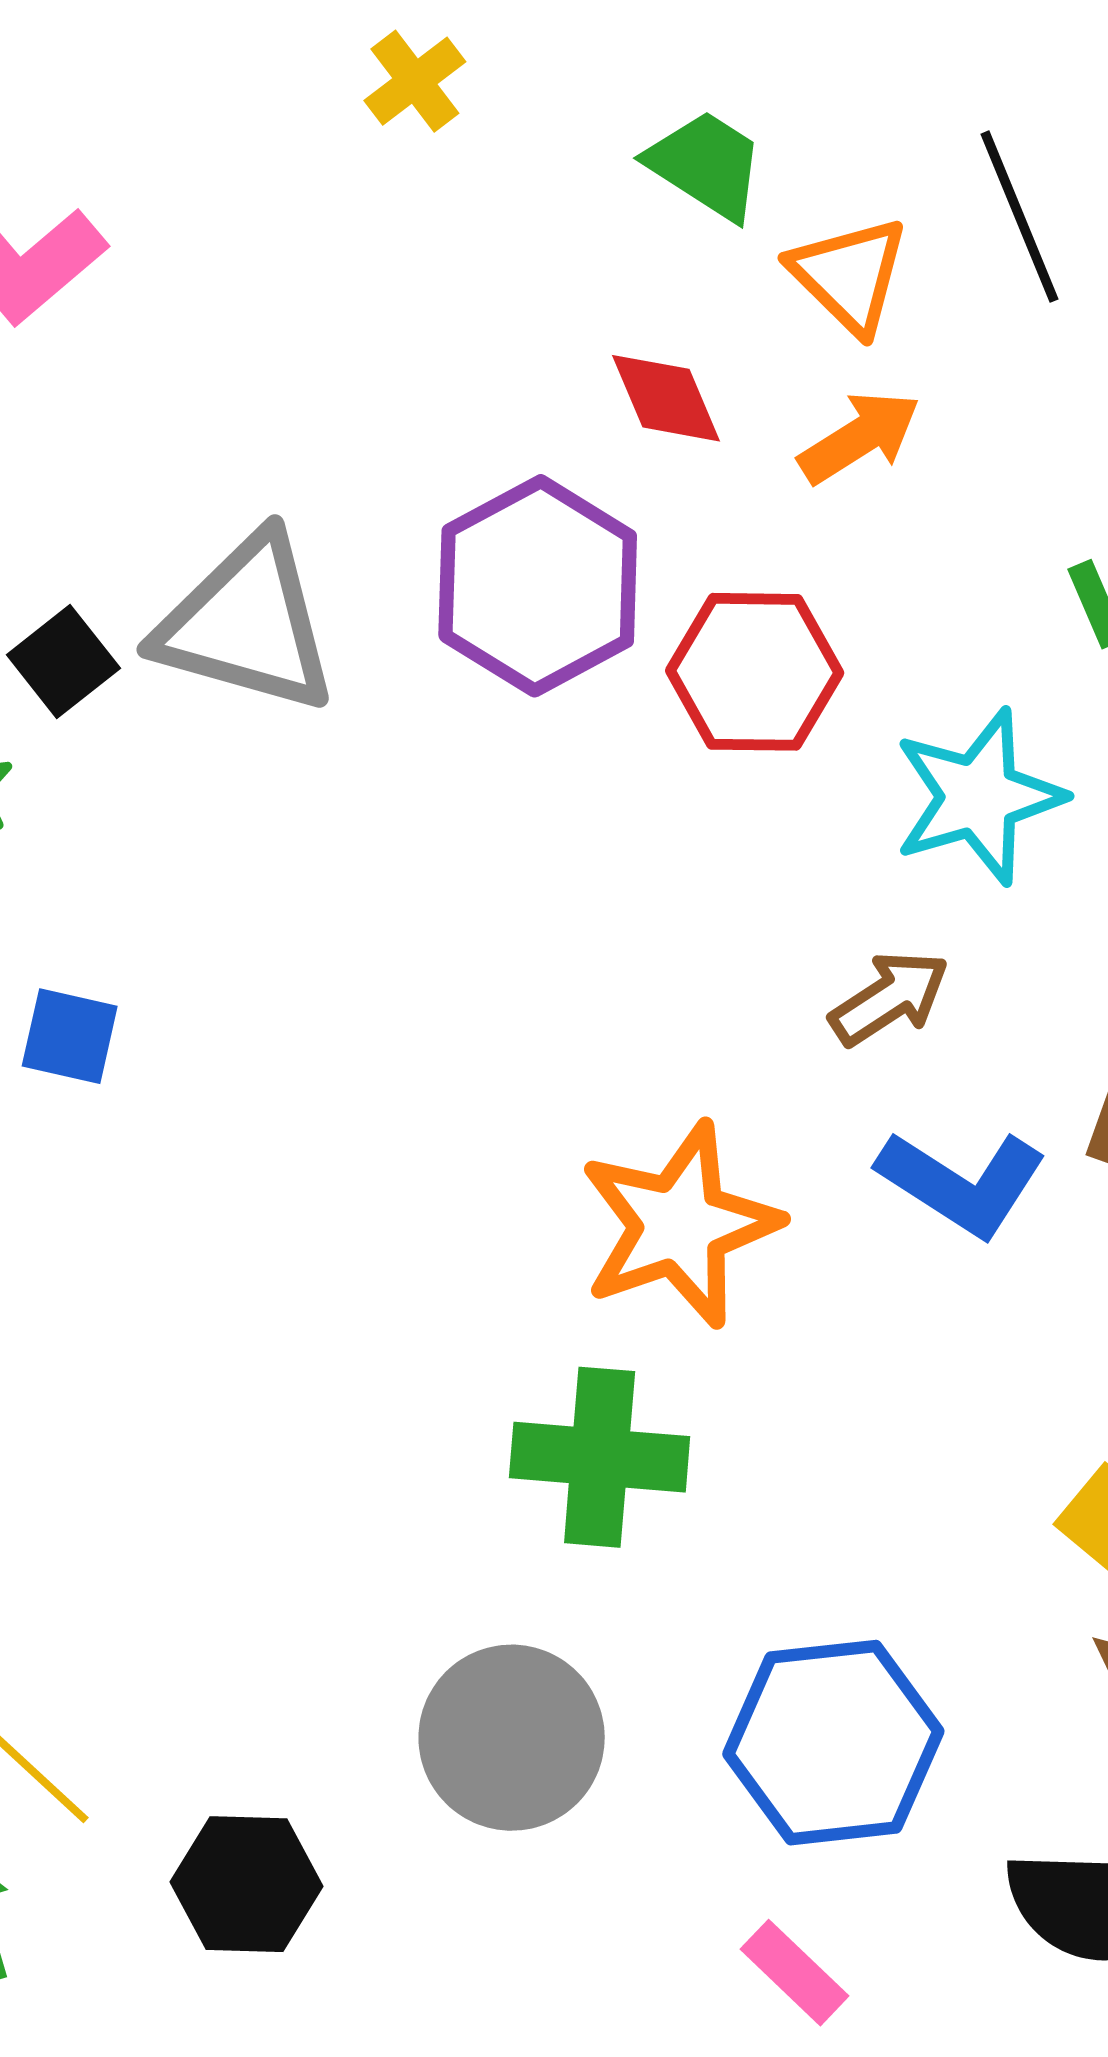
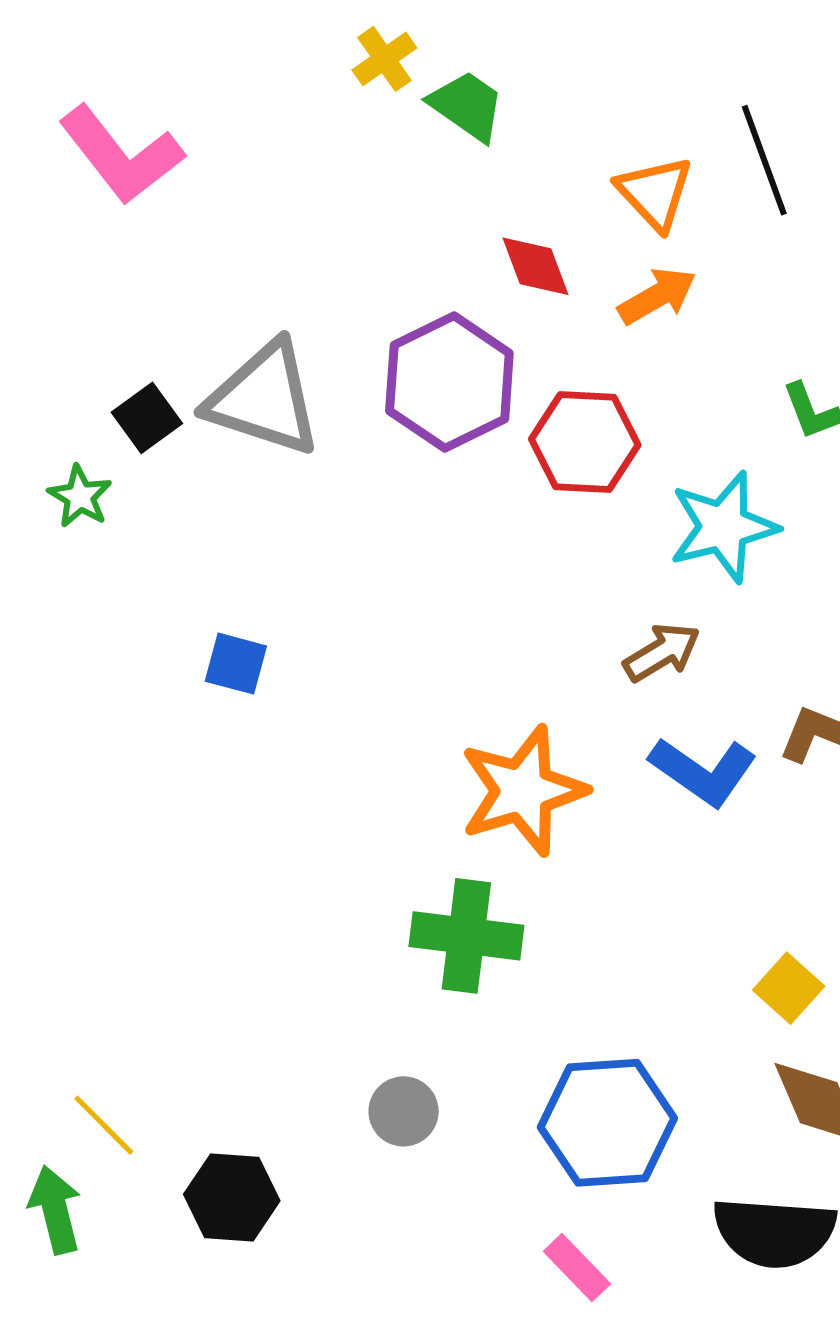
green trapezoid: (706, 165) -> (467, 106), moved
blue square: (70, 1036) -> (236, 664), moved
gray circle: (512, 1738) -> (404, 1111), size x0.6

